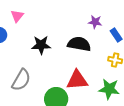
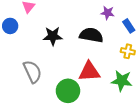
gray semicircle: (21, 80) -> (32, 72), turned -55

